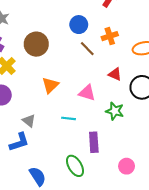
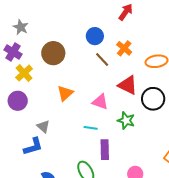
orange cross: (110, 36) -> (124, 48), turned -35
red triangle: (115, 74) -> (128, 85), size x1.5
cyan line: (69, 118) -> (91, 128), moved

